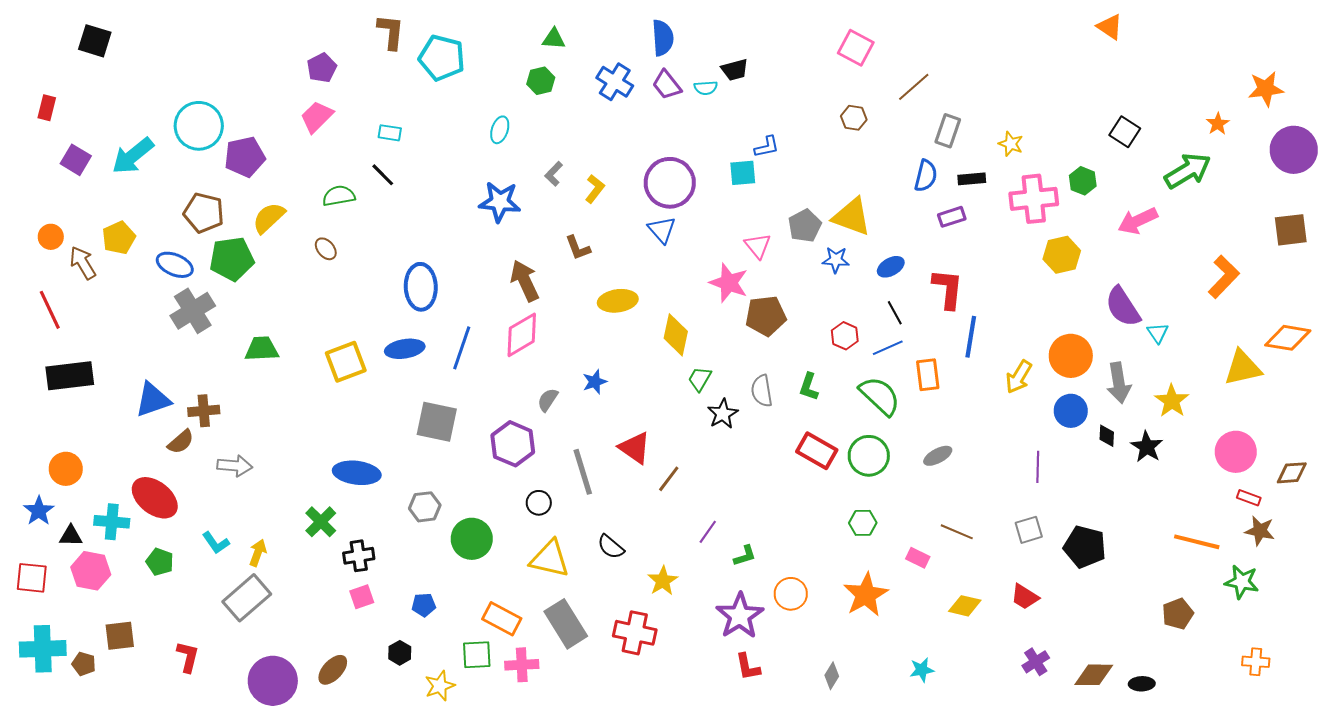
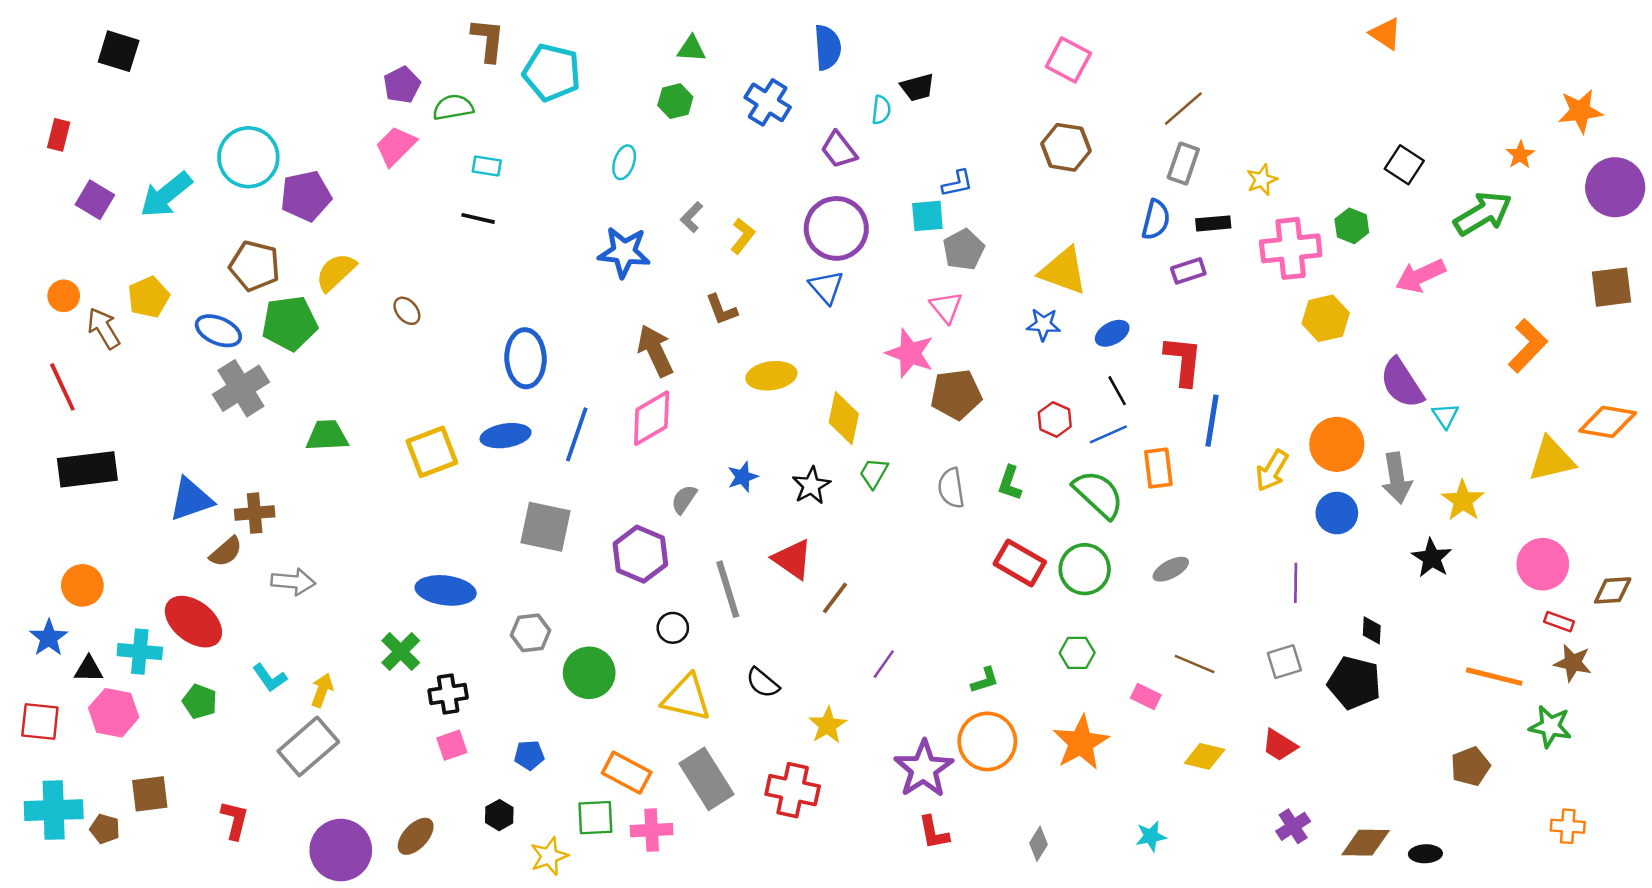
purple trapezoid: (667, 85) -> (839, 150), moved
brown line: (914, 87) -> (1183, 109), moved
cyan semicircle: (706, 88) -> (881, 110), turned -80
brown hexagon: (854, 118) -> (1066, 147), size x1.5
yellow star: (1011, 144) -> (1262, 180), turned 30
black line: (383, 175) -> (478, 218), turned -32
green semicircle: (339, 196) -> (453, 107), moved
gray pentagon: (805, 226) -> (964, 250), moved
black star: (723, 414) -> (811, 486), moved
black diamond: (1107, 436) -> (1372, 630), moved
green L-shape: (745, 556) -> (985, 680), moved
orange circle: (791, 594) -> (987, 741), size x1.4

